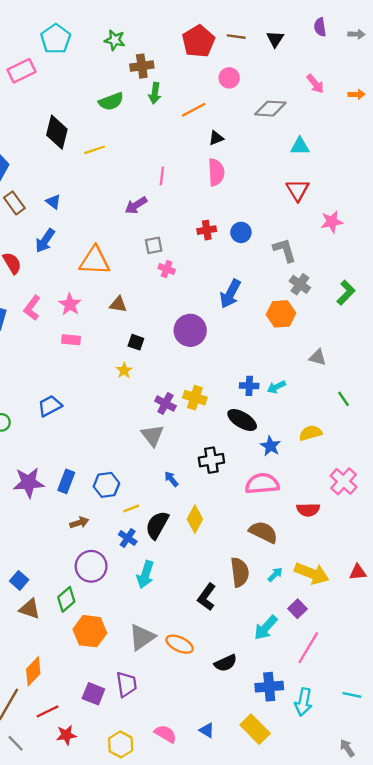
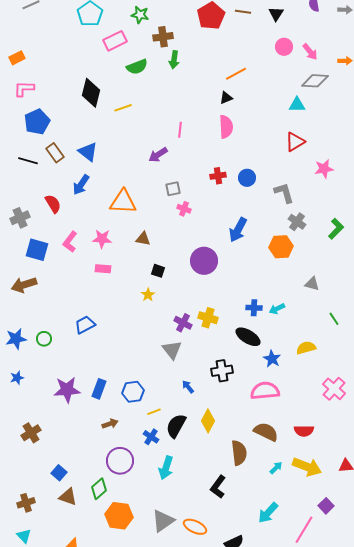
pink rectangle: (21, 71) -> (115, 41), moved
pink circle: (229, 78) -> (284, 47), moved
gray diamond: (270, 109) -> (315, 81), moved
orange line: (194, 110) -> (236, 74), moved
red triangle: (298, 190) -> (295, 142), turned 30
blue triangle: (53, 202) -> (88, 152), size x1.5
pink star: (70, 304) -> (102, 239), turned -30
red semicircle: (308, 510) -> (304, 431), moved
brown semicircle: (240, 572) -> (239, 453), moved
purple square: (298, 609) -> (326, 506), moved

